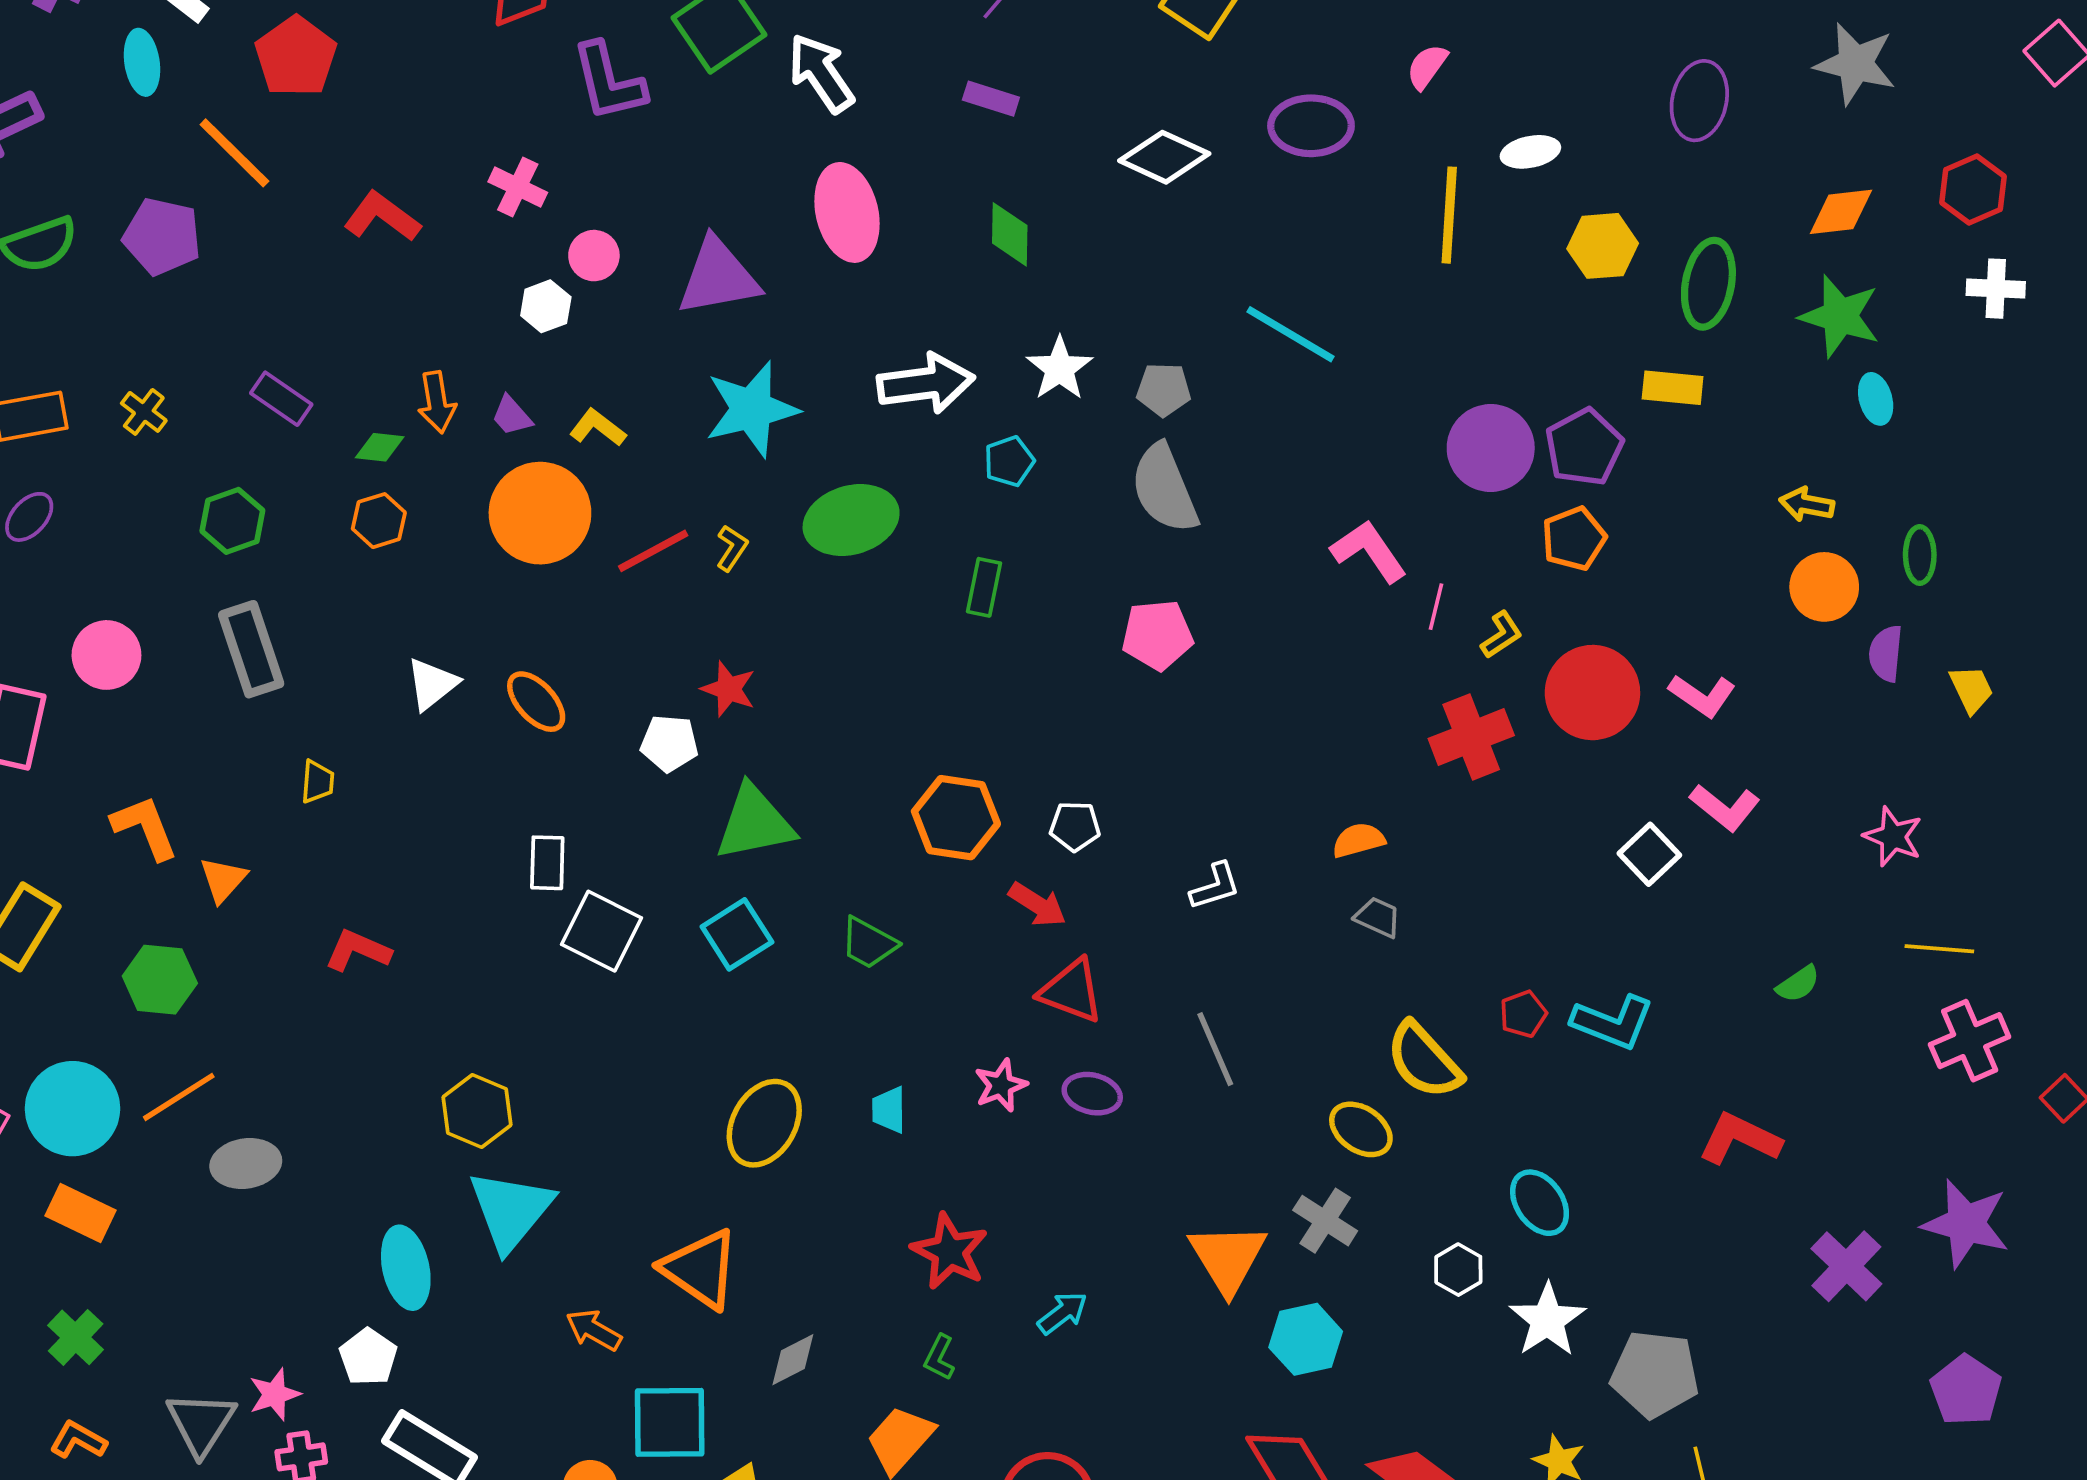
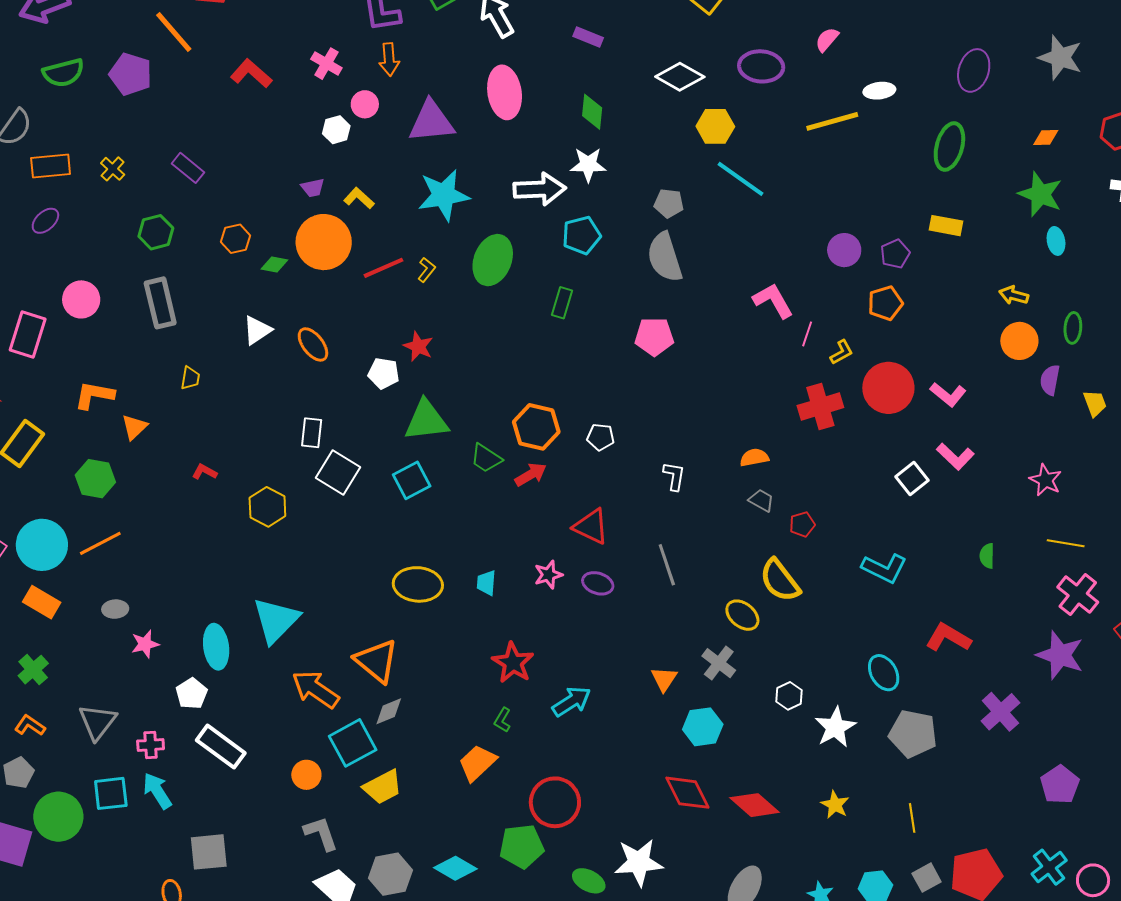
orange diamond: (1841, 212) -> (1046, 138), size x0.7
yellow line: (1449, 215) -> (832, 121), turned 66
yellow hexagon: (1603, 246) -> (715, 126), moved
green ellipse: (1708, 284) -> (949, 147), moved
white star: (1060, 368) -> (588, 165), moved, turned 30
orange arrow: (437, 402) -> (389, 59), moved
purple trapezoid: (512, 416) -> (313, 188), turned -65
green diamond: (380, 447) -> (274, 264), moved
purple pentagon: (1584, 447) -> (895, 254), size x0.7
purple circle: (1491, 448) -> (844, 250), size x0.7
cyan pentagon: (1009, 461) -> (581, 235), size x1.4
green ellipse: (851, 520) -> (493, 260), turned -57
orange L-shape: (145, 827) -> (94, 395), turned -63
white L-shape: (1215, 886) -> (674, 476), turned -68
red arrow: (1037, 905) -> (531, 475), moved, turned -68
green trapezoid: (869, 943) -> (486, 458), moved
red L-shape: (358, 951) -> (205, 472), size x0.7
green semicircle: (1798, 984) -> (987, 556), turned 120
red pentagon: (1523, 1014) -> (802, 524), moved
pink cross: (1970, 1041) -> (1078, 595), turned -33
yellow hexagon: (477, 1111) -> (267, 507), moved
yellow ellipse: (764, 1123) -> (418, 584), turned 60
gray ellipse: (246, 1163) -> (115, 609), moved, size x0.7
cyan ellipse: (1540, 1203) -> (884, 673), moved
purple star: (1966, 1224) -> (1060, 655), moved
orange triangle: (1228, 1258) -> (664, 679), size x0.6
cyan arrow: (1062, 1313) -> (572, 701), size x1.4
orange arrow: (594, 1330) -> (316, 689), size x1.6
gray diamond: (793, 1360) -> (389, 711), moved
gray pentagon: (1655, 1374) -> (913, 734), moved
pink star: (274, 1394) -> (145, 644), moved
cyan square: (670, 1422) -> (353, 743), turned -33

